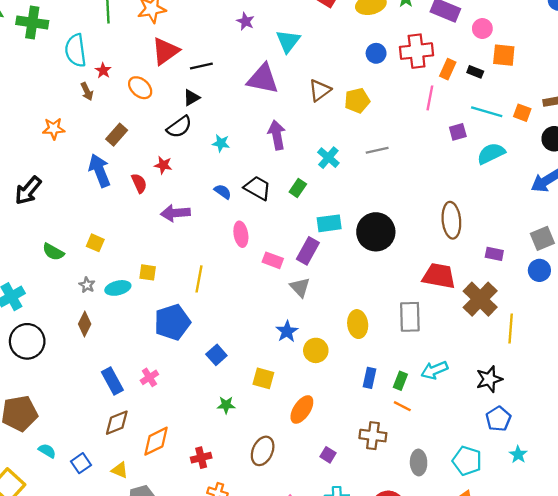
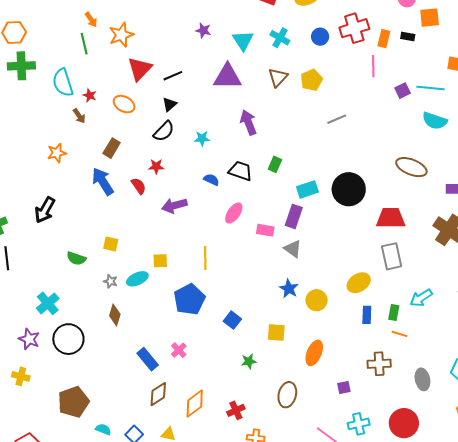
cyan line: (487, 112) -> (431, 88), moved
cyan semicircle: (491, 153) -> (435, 121), moved, turned -125
cyan cross: (328, 158) -> (280, 38), moved
brown ellipse: (451, 220) -> (411, 167), turned -52
pink ellipse: (241, 234) -> (234, 213), turned 55
red trapezoid: (439, 276) -> (391, 218), moved
yellow ellipse: (358, 324) -> (359, 283), moved, turned 75
purple square: (328, 455) -> (344, 387), turned -32

